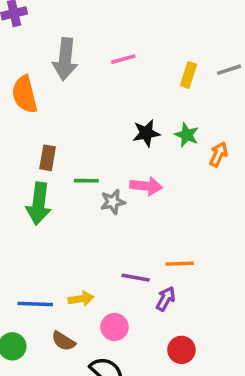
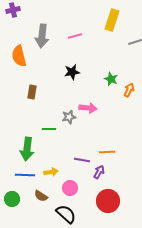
yellow rectangle: (189, 75) -> (112, 20), moved, size x1.5
black star: (146, 133) -> (72, 72), moved
green line: (86, 181) -> (49, 129), moved
green arrow: (39, 204) -> (27, 149), moved
red circle: (181, 350) -> (108, 201), size x1.5

